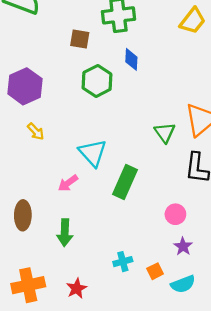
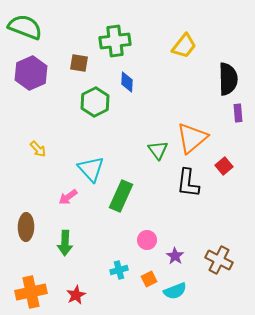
purple hexagon: (25, 86) -> (31, 73), moved
pink circle: (175, 214) -> (147, 240), moved

